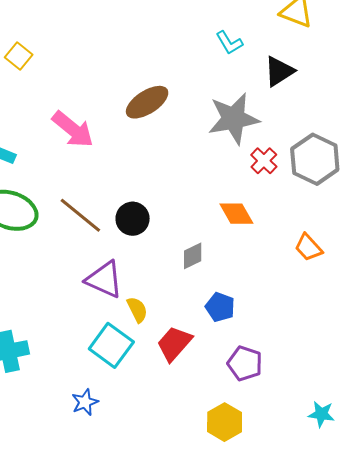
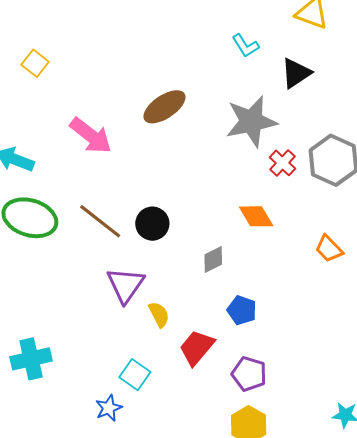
purple triangle: (104, 280) -> (125, 285), turned 42
cyan square: (111, 345) -> (135, 375), moved, size x0.7
purple pentagon: (245, 363) -> (249, 374), moved

